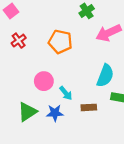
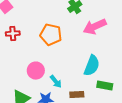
red cross: (19, 41) -> (13, 34), turned 32

